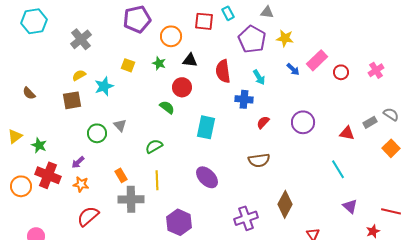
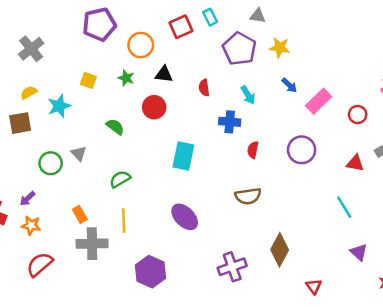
red square: (204, 21) -> (181, 27), turned -30
pink rectangle: (317, 60) -> (319, 101), moved
red semicircle: (223, 71) -> (204, 88), size x0.6
red circle: (341, 72) -> (358, 115), moved
green semicircle: (167, 107) -> (115, 127), moved
red semicircle: (263, 122) -> (253, 150), turned -32

